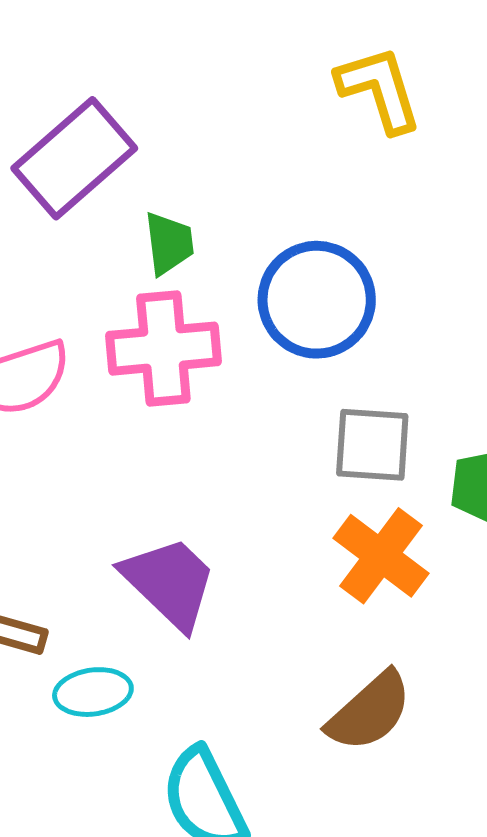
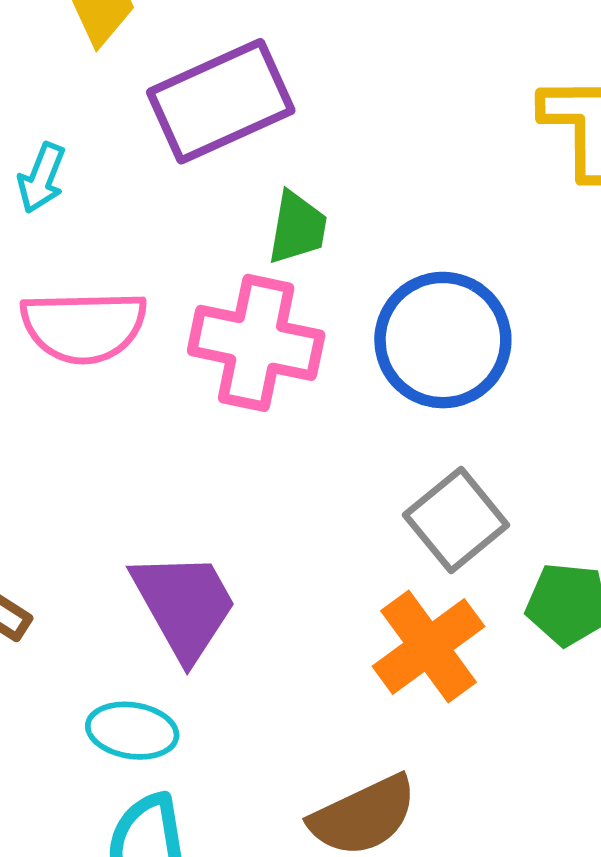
gray square: (372, 445) -> (456, 520), turned 30
cyan ellipse: (93, 692) -> (132, 731), moved

